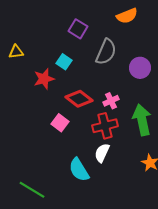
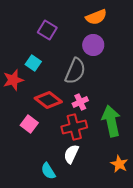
gray semicircle: (106, 52) -> (75, 71), moved
purple circle: (140, 68) -> (93, 45), moved
cyan semicircle: (79, 170) -> (48, 171), size x0.7

